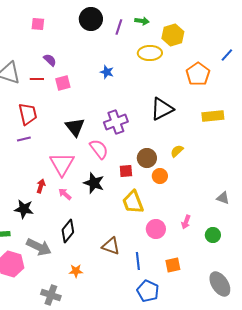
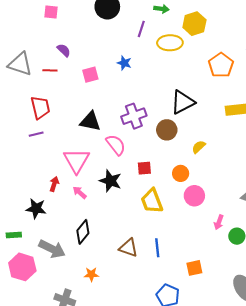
purple line: (119, 27) -> (141, 29), moved
pink square: (63, 83) -> (90, 75), moved
black triangle: (75, 127) -> (90, 121), turned -40
brown circle: (147, 158) -> (167, 130), moved
pink arrow: (186, 222) -> (219, 222), moved
pink circle: (156, 229) -> (194, 196), moved
blue line: (138, 261) -> (157, 248), moved

